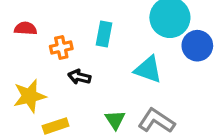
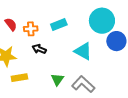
red semicircle: (26, 28) -> (11, 24), moved, turned 40
cyan rectangle: (104, 34) -> (59, 25), turned 49

